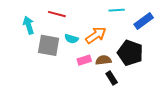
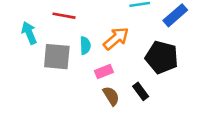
cyan semicircle: (71, 39) -> (85, 46), turned -104
brown semicircle: (103, 60) -> (111, 96), moved, turned 70

